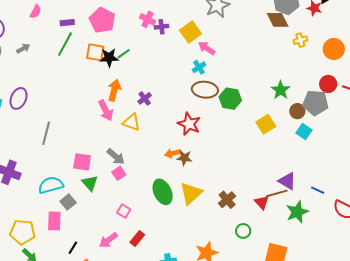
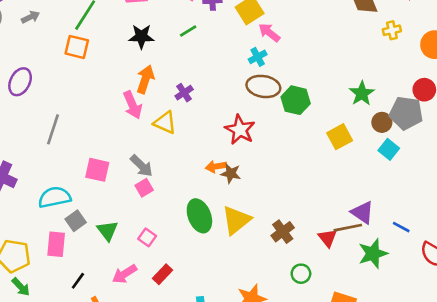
orange square: (95, 52) -> (77, 47), moved
green line: (124, 54) -> (188, 31), moved
green triangle: (90, 183) -> (108, 231), moved

